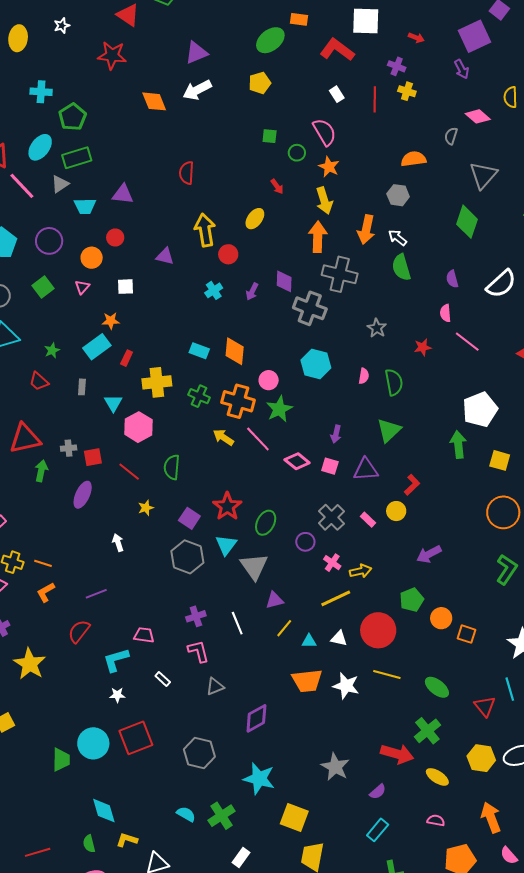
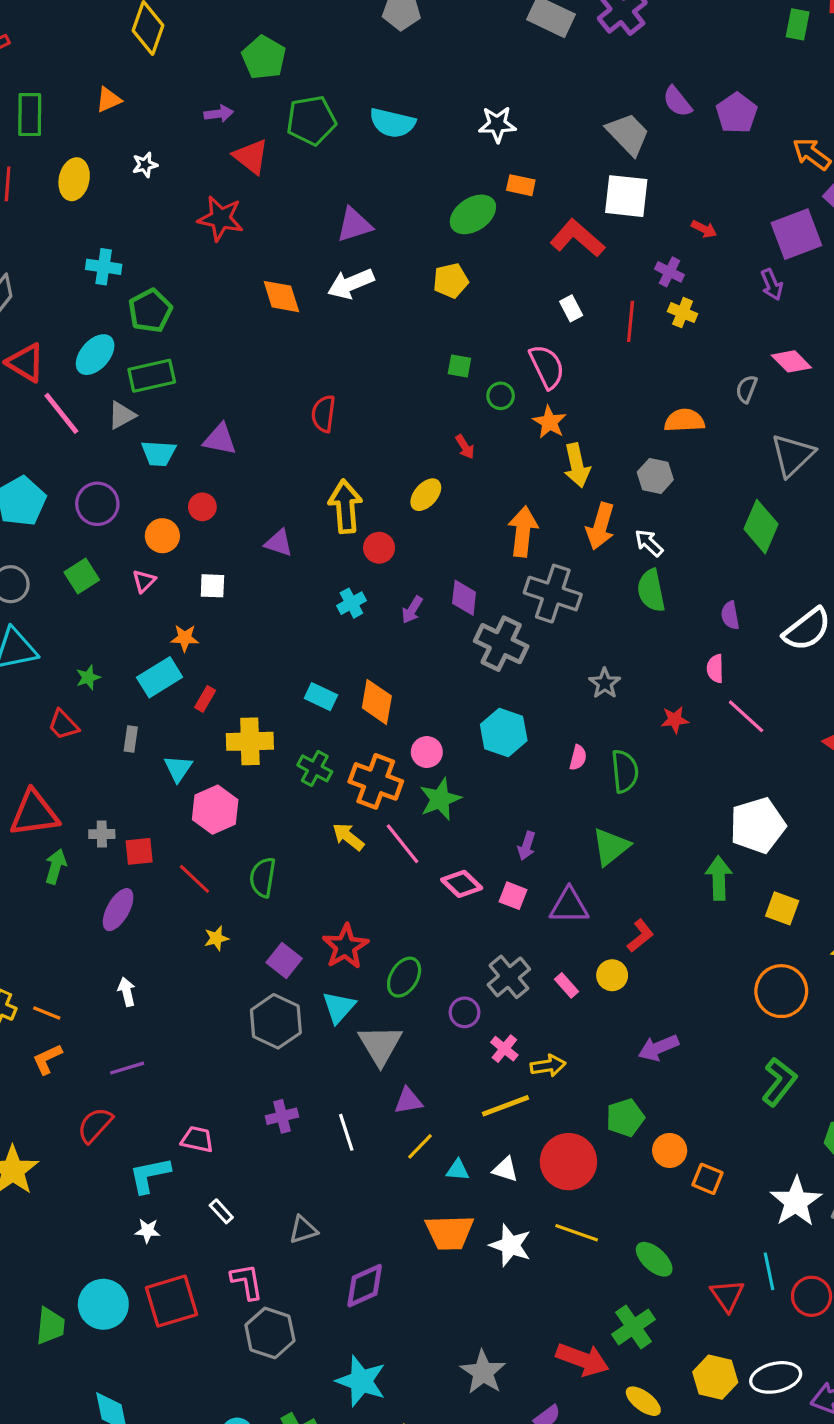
yellow arrow: (324, 201) -> (577, 465), moved
white arrow: (118, 543) -> (127, 992), moved
pink L-shape: (198, 651) -> (247, 1282), moved

